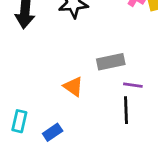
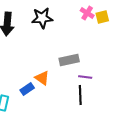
blue rectangle: (53, 132) -> (27, 89), moved

